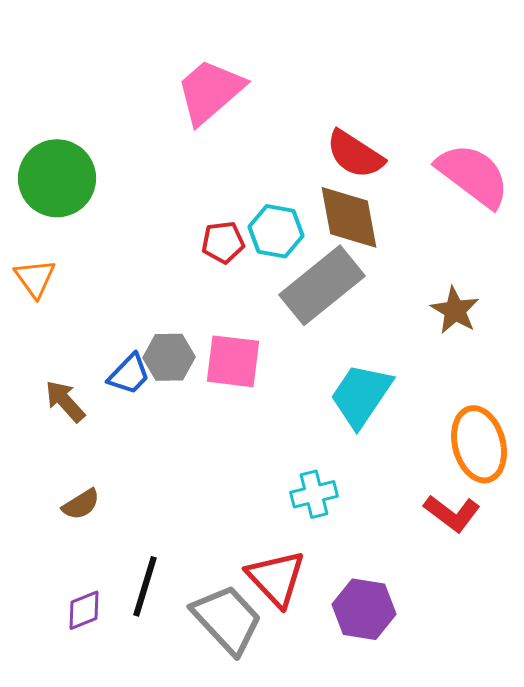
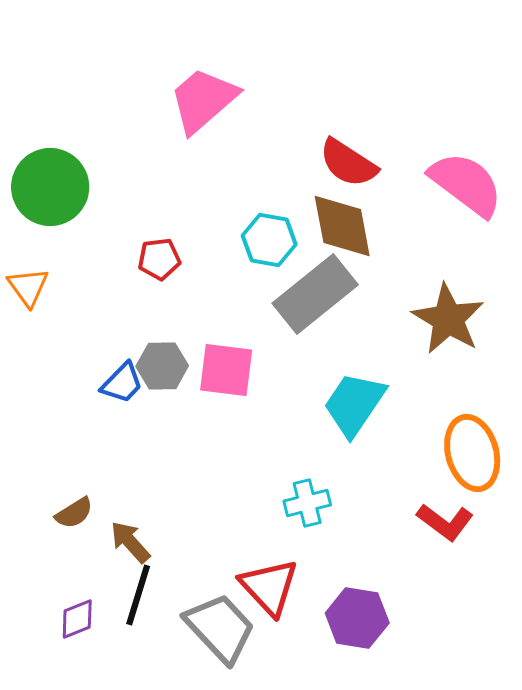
red pentagon: (223, 242) -> (159, 259), moved
brown star: (455, 310) -> (448, 319), size x1.5
brown arrow: (65, 401) -> (130, 542), moved

